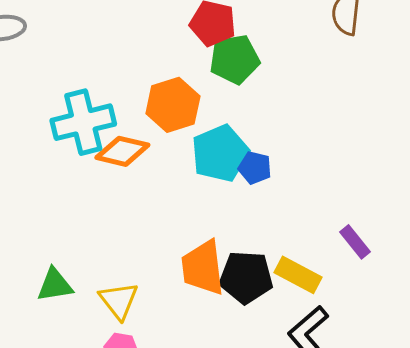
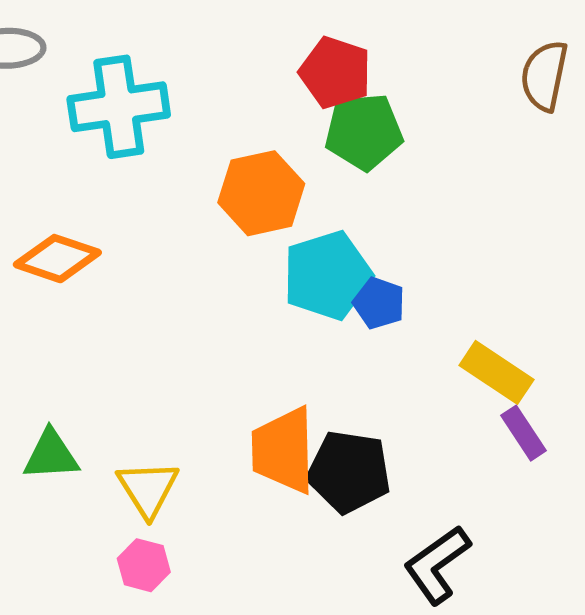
cyan cross: (83, 122) -> (119, 107), moved
orange diamond: (122, 151) -> (57, 259), moved
yellow rectangle: (298, 275) -> (496, 372), moved

